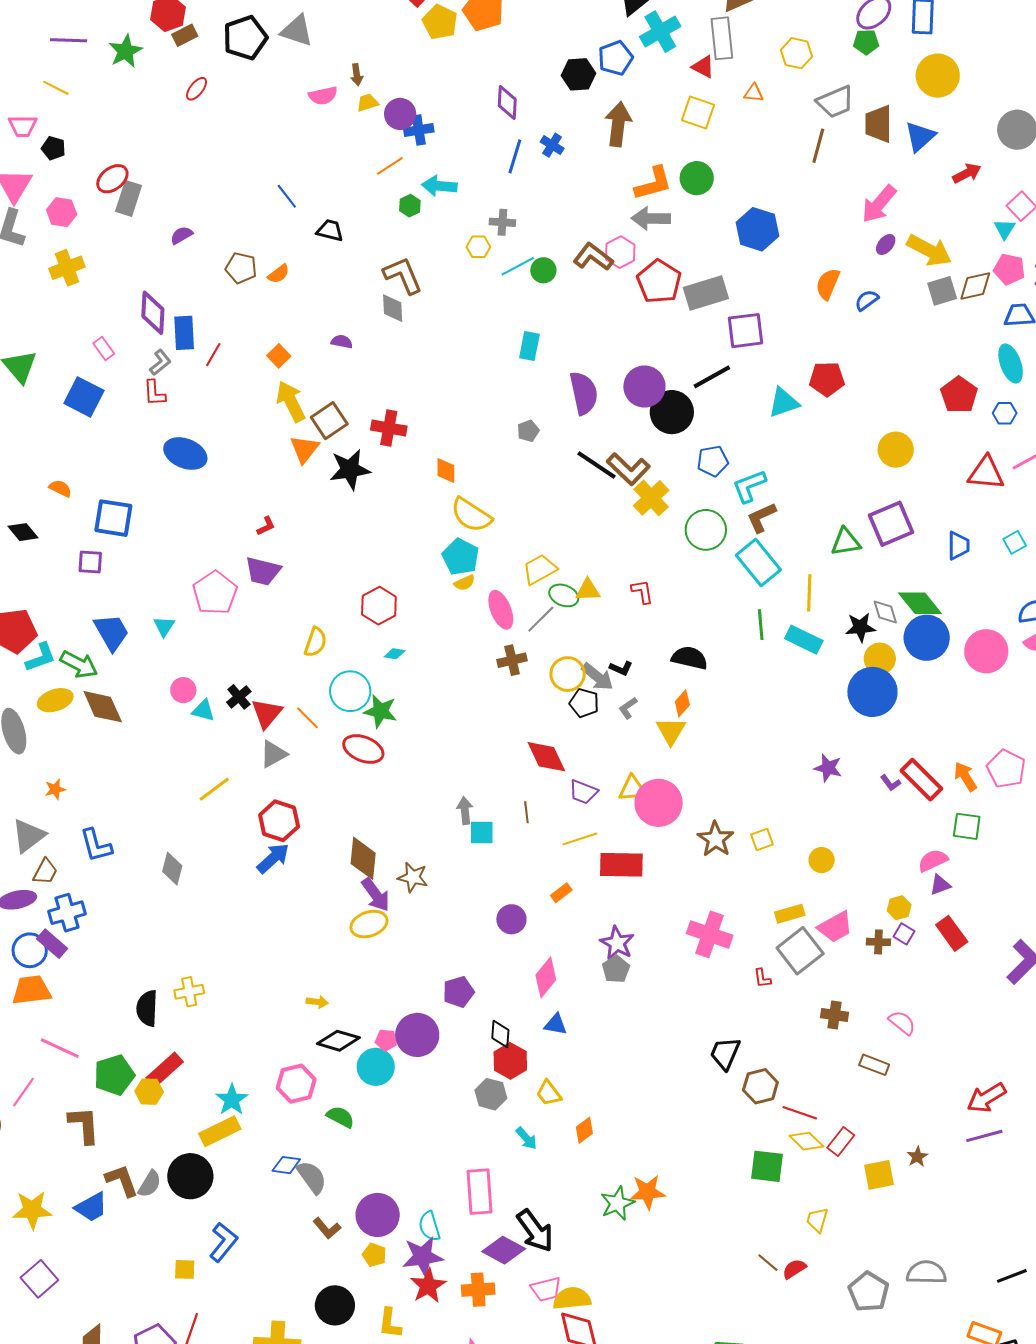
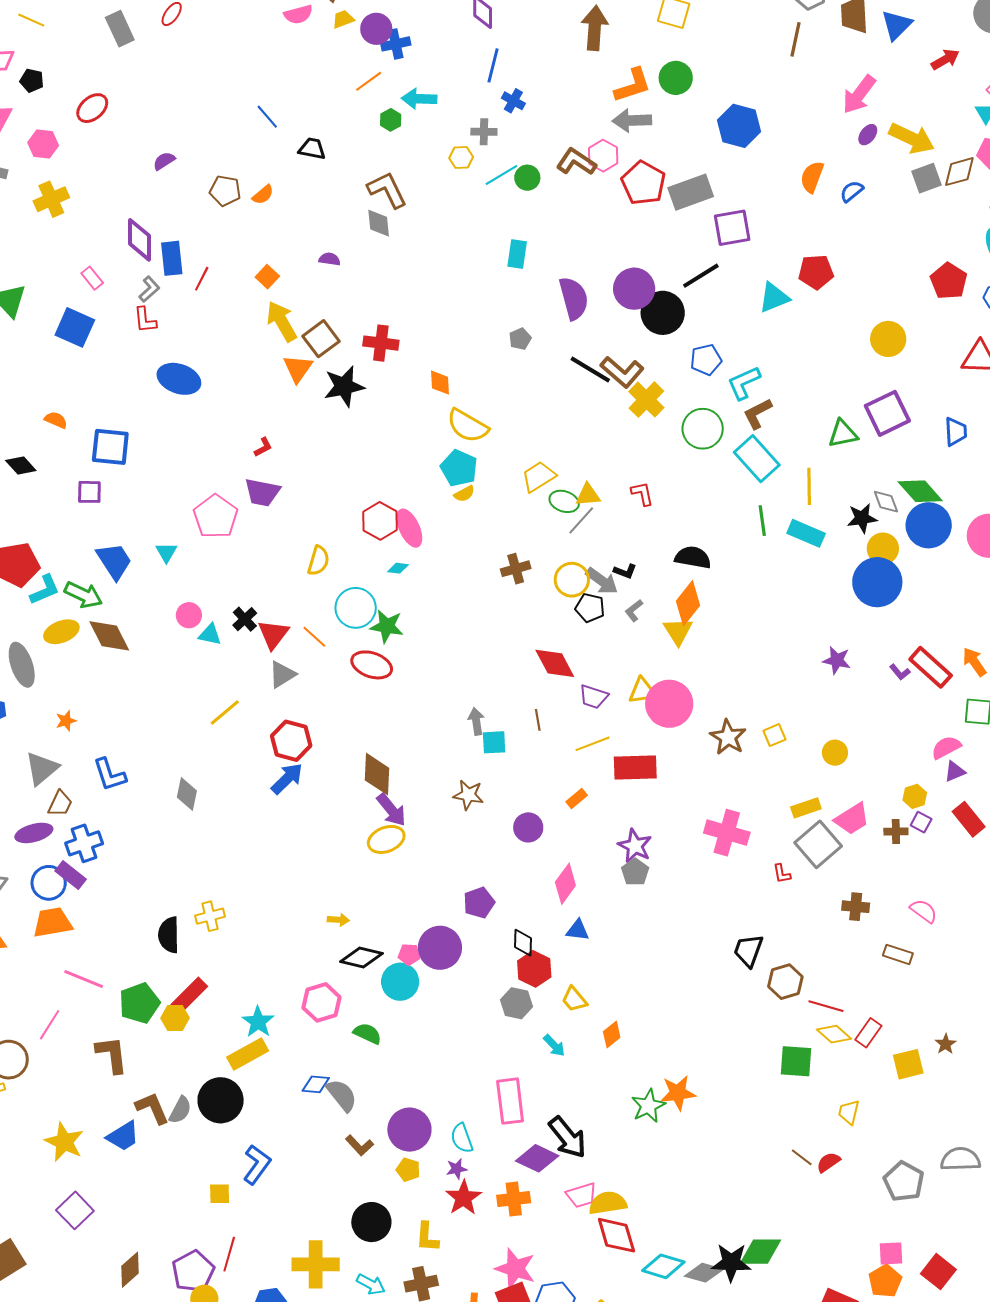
blue cross: (552, 145) -> (513, 101), moved
gray rectangle: (129, 198) -> (120, 29), moved, turned -40
pink ellipse: (501, 610) -> (409, 528), moved
gray line: (541, 619) -> (581, 520), moved
orange diamond: (682, 703) -> (688, 603), size x1.6
brown star: (413, 877) -> (468, 795), moved
yellow star: (32, 1210) -> (64, 1142), turned 30
purple star: (423, 1257) -> (457, 1169), size x0.5

